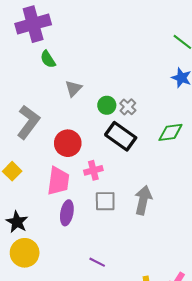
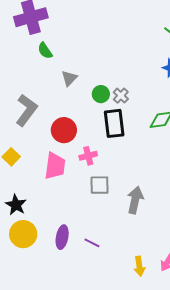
black rectangle: (121, 136) -> (114, 123), turned 48
gray arrow: (143, 200) -> (135, 200), moved
purple ellipse: (67, 213) -> (62, 237), moved

